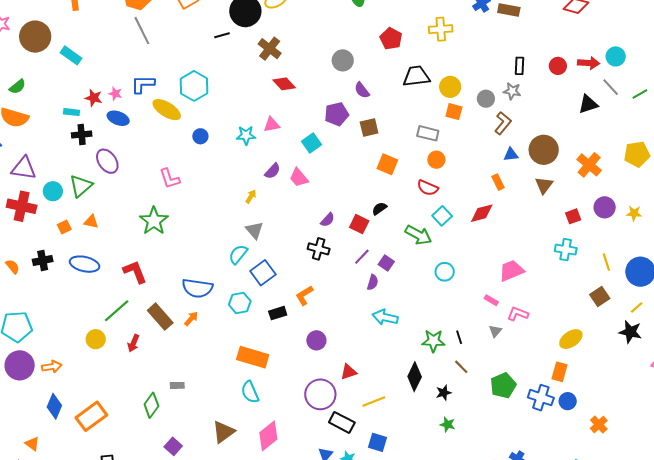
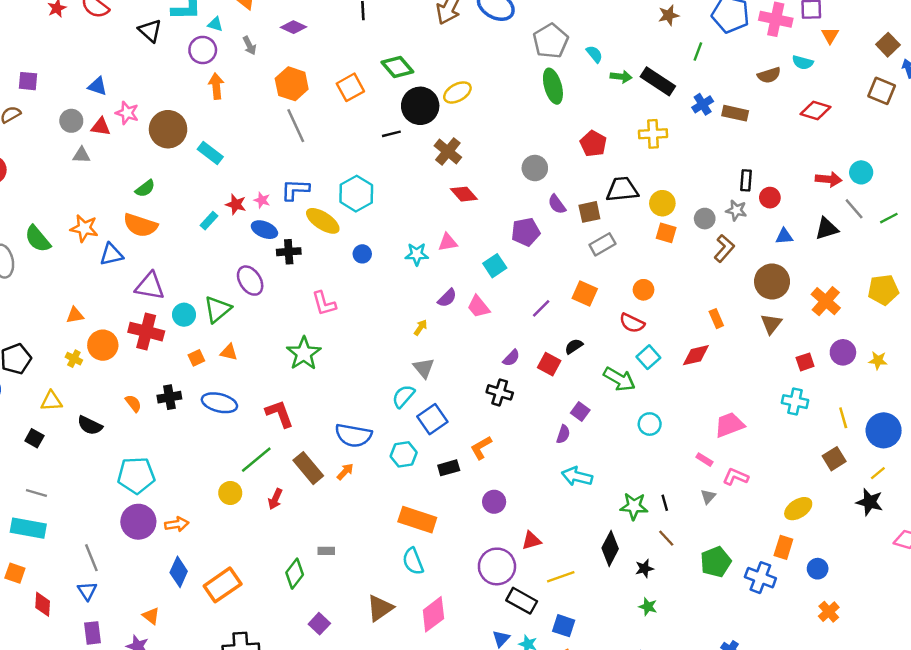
red circle: (558, 66) -> (770, 198), moved
cyan rectangle: (72, 112) -> (209, 221), turned -56
brown square: (369, 127) -> (589, 212), moved
gray rectangle: (428, 133) -> (602, 244), moved, turned -45
black cross: (82, 135) -> (289, 252), moved
blue triangle: (511, 154) -> (784, 236), moved
purple line: (362, 257) -> (541, 308), moved
blue circle: (568, 401) -> (818, 569), moved

